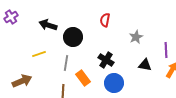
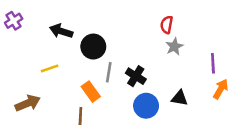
red semicircle: (105, 20) -> (167, 25), moved
gray line: (66, 63) -> (109, 72), moved
black triangle: (145, 65) -> (180, 98), moved
orange rectangle: (83, 78) -> (91, 92), moved

